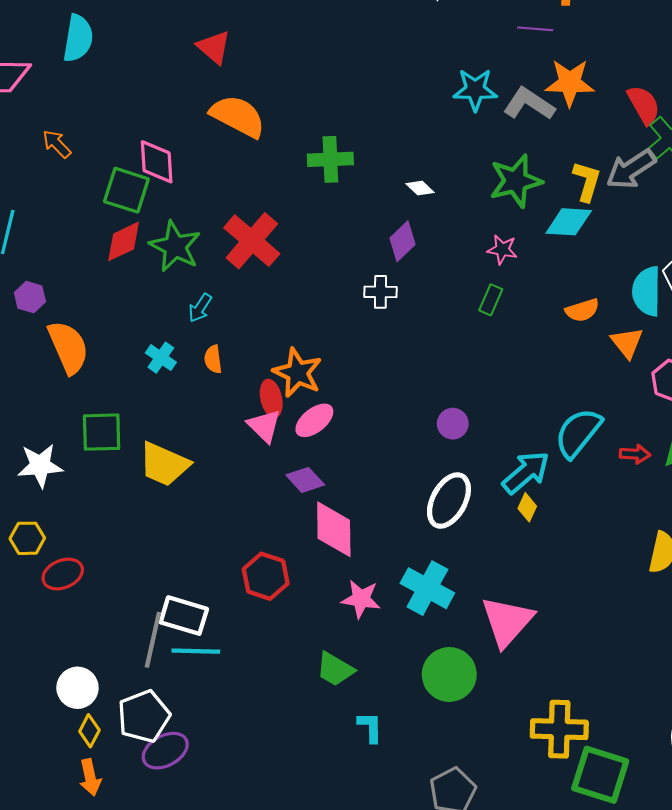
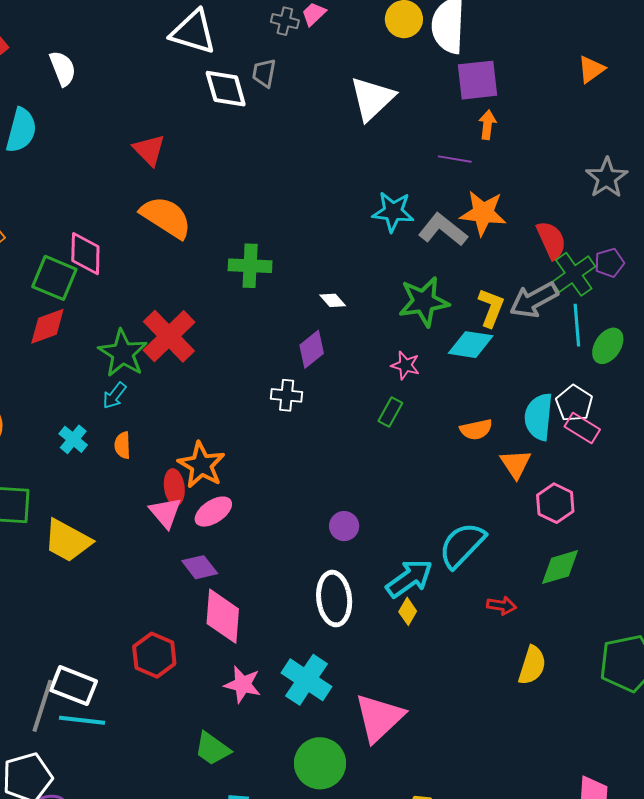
green star: (175, 246) -> (123, 353), moved
red arrow: (635, 454) -> (502, 606), moved
white ellipse: (449, 501) -> (334, 599), turned -40

